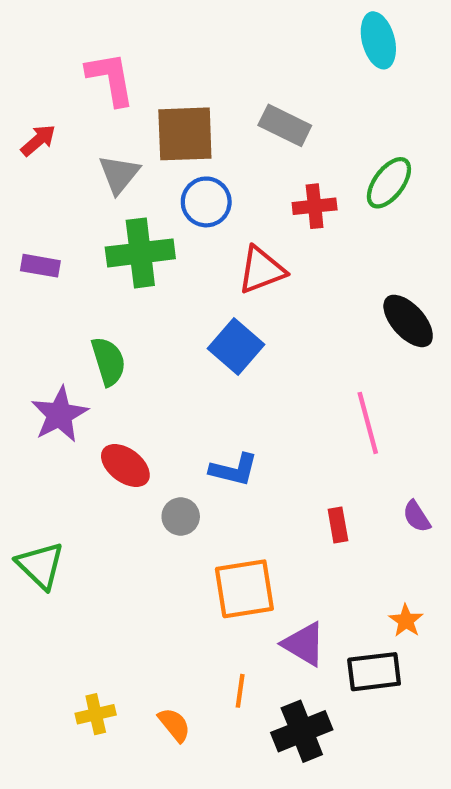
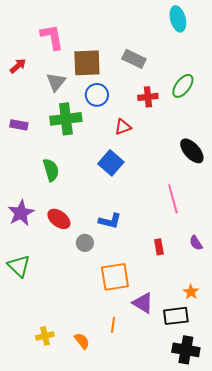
red triangle: (261, 270) -> (123, 127), size x0.7
purple star: (60, 414) -> (21, 213), moved
black cross: (302, 731) -> (186, 350), moved, turned 32

